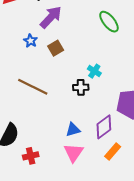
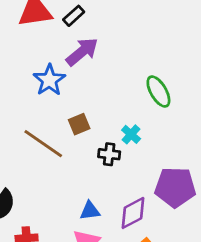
green ellipse: (109, 22) -> (158, 91), moved
blue star: (30, 41) -> (49, 80), size x1.6
brown square: (56, 48) -> (79, 124), moved

